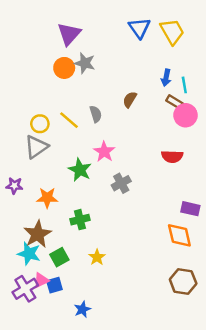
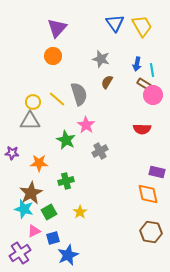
gray star: (85, 63) -> (101, 59), moved
gray semicircle: (96, 114) -> (79, 94), size x1.6
gray triangle: (36, 147) -> (30, 121), turned 35
blue square: (54, 285) -> (53, 238), moved
purple cross: (25, 289) -> (20, 253), moved
blue star: (82, 309) -> (68, 255), size x1.5

